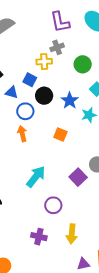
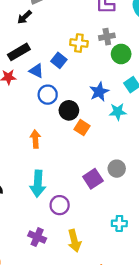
gray cross: (57, 47) -> (107, 37), moved
black circle: (44, 96) -> (69, 110), moved
orange arrow: (22, 134) -> (35, 139), moved
cyan arrow: (36, 177) -> (38, 184), moved, turned 135
yellow arrow: (72, 234) -> (74, 241), turned -30

